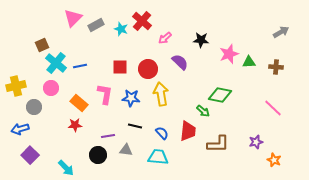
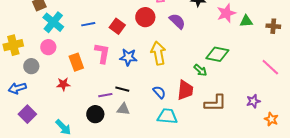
blue line: (80, 66) -> (88, 24), moved
red square: (120, 67) -> (117, 26), turned 35
red circle: (148, 69) -> (145, 17), moved
orange rectangle: (79, 103) -> (76, 62), turned 30
red star: (75, 125) -> (63, 84), moved
black line: (135, 126) -> (122, 89), moved
cyan trapezoid: (158, 157) -> (167, 116), moved

